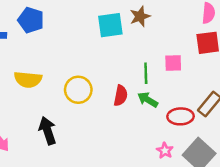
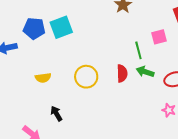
cyan square: (110, 25) -> (61, 27), moved
yellow semicircle: (28, 80) -> (43, 78), size x0.7
black arrow: (48, 131) -> (56, 113), moved, size x0.7

